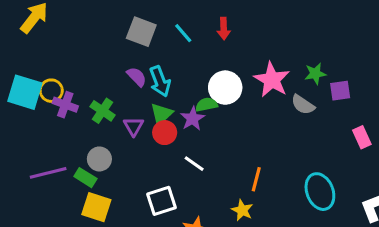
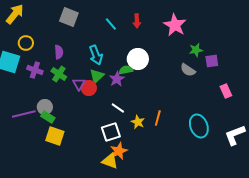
gray square: (141, 32) -> (69, 17), moved
purple semicircle: (137, 77) -> (59, 52), moved, turned 40
pink star: (272, 80) -> (175, 25), moved
yellow circle: (51, 91) -> (26, 43), moved
red circle: (165, 133) -> (89, 88), moved
gray circle: (99, 159) -> (45, 107), moved
white square: (162, 201) -> (111, 132), moved
yellow star: (242, 210) -> (138, 122), moved

